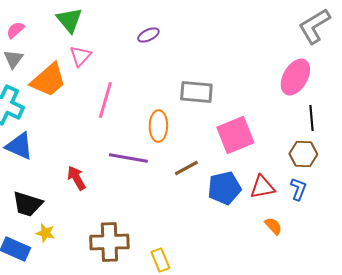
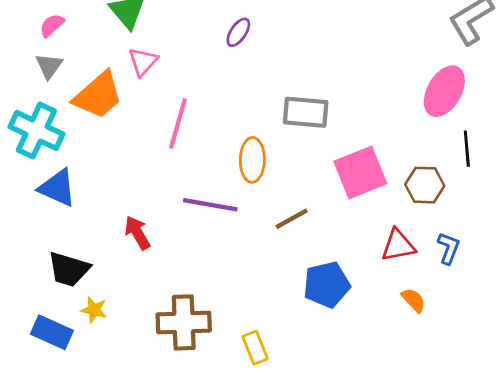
purple ellipse: (148, 35) -> (238, 32), turned -30
brown hexagon: (303, 154) -> (425, 185), moved
blue pentagon: (224, 188) -> (327, 285), moved

